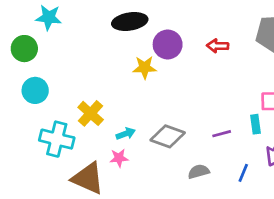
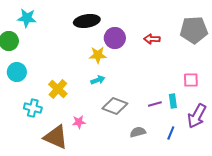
cyan rectangle: (255, 124) -> (173, 101), moved
cyan arrow: (126, 134) -> (98, 80), moved
cyan cross: (57, 139) -> (33, 108), size x0.7

